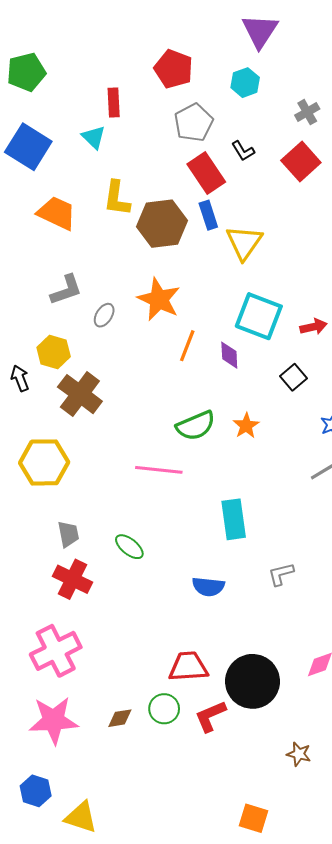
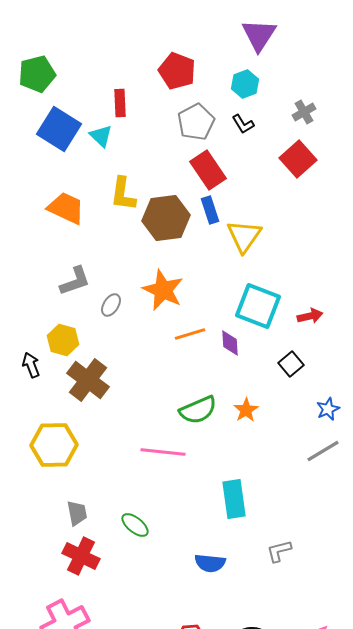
blue square: (28, 147) -> (59, 129), moved
black L-shape: (243, 151) -> (243, 124), moved
orange line: (187, 346) -> (190, 334), turned 52

